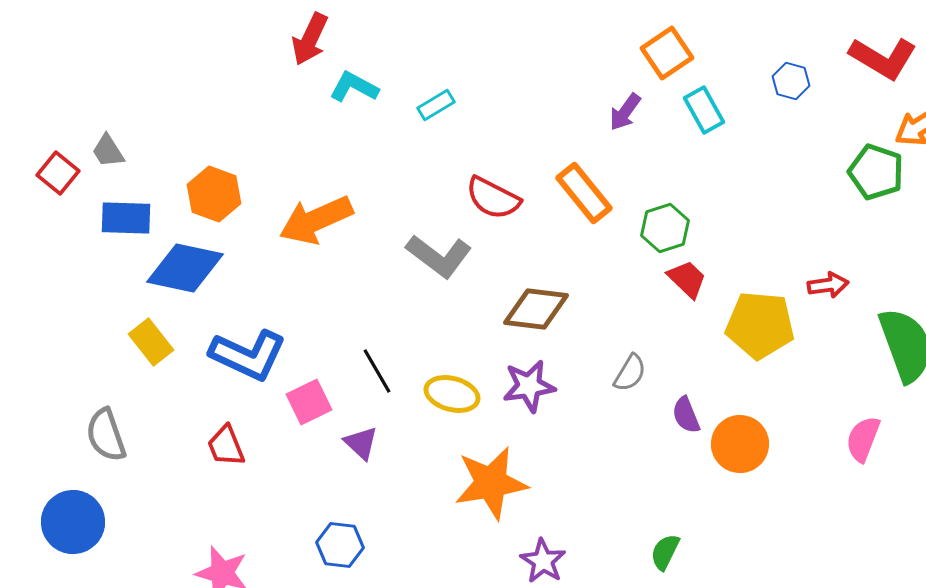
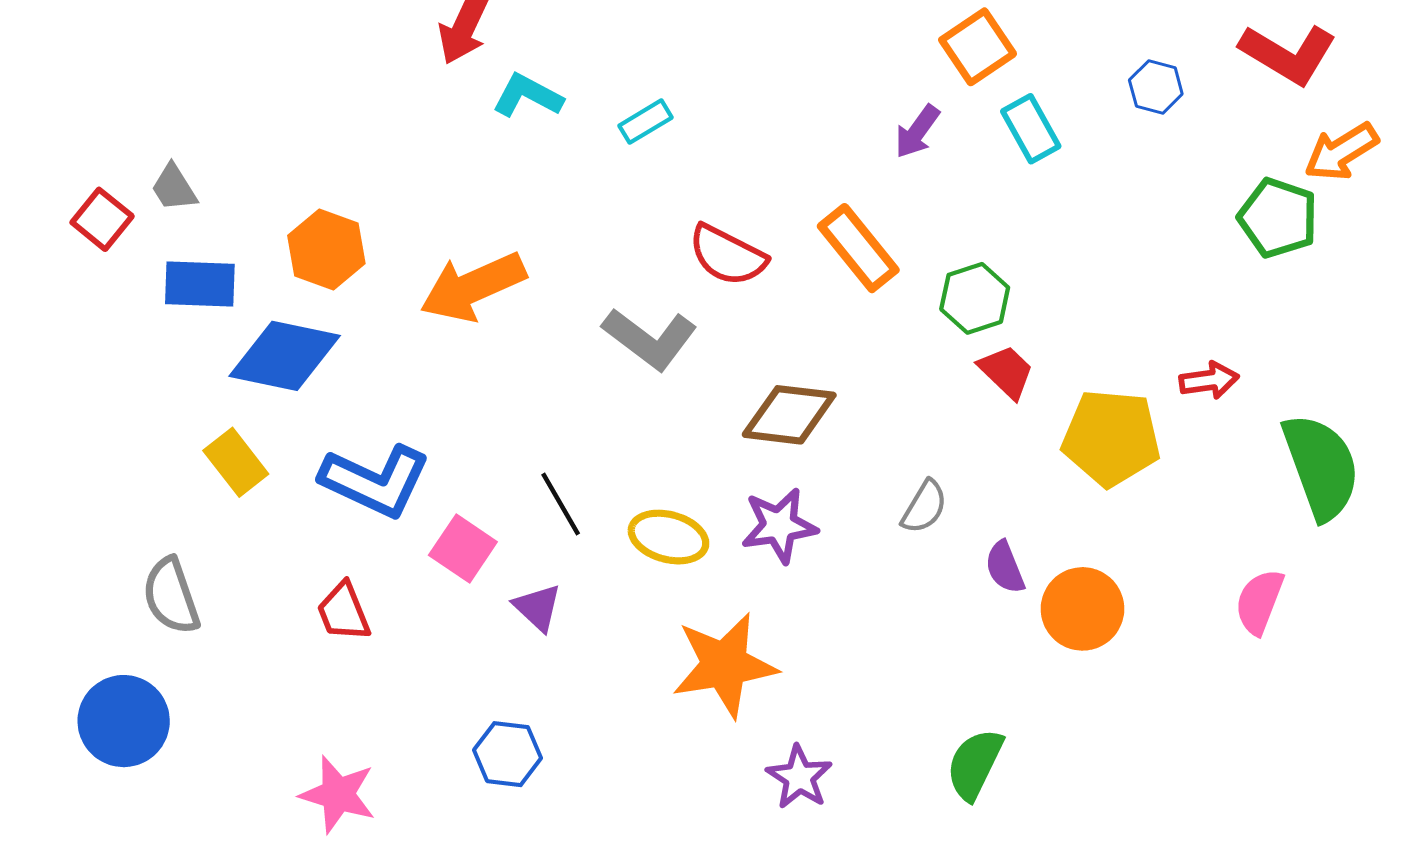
pink square: (309, 402) -> (463, 549), turned -30
green semicircle: (665, 552) -> (975, 764), size x1.4

